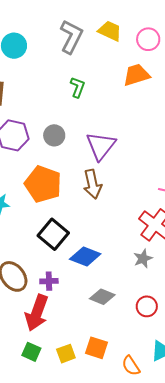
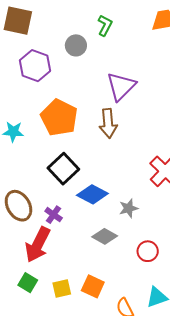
gray circle: (54, 135) -> (76, 45), moved
gray star: (143, 259) -> (129, 208), moved
purple cross: (49, 281) -> (54, 215), turned 30

